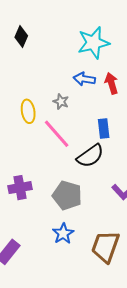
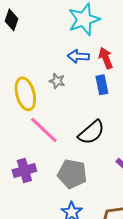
yellow ellipse: (28, 111) -> (25, 94), size x1.4
blue rectangle: (104, 129) -> (102, 85), moved
pink line: (57, 134) -> (44, 130), moved

